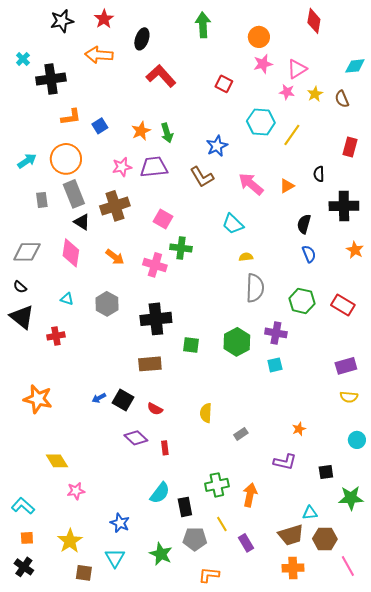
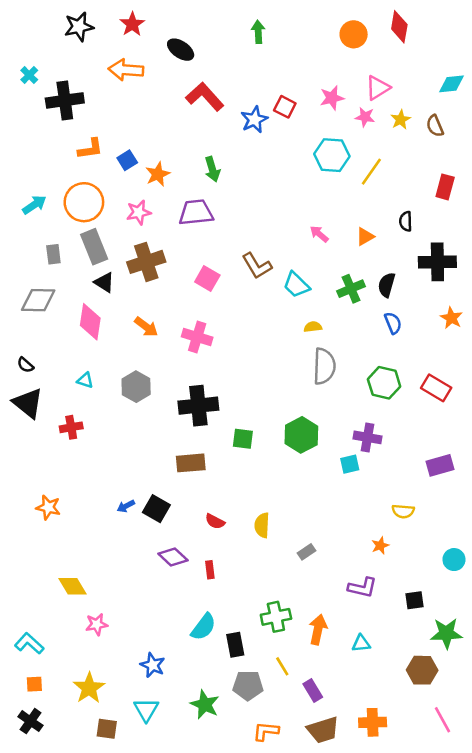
green arrow: (203, 25) -> (258, 32), size x0.7
orange circle: (259, 37) -> (354, 34), moved
black ellipse: (142, 39) -> (181, 50), turned -75
pink star: (263, 64) -> (332, 98), moved
orange star: (141, 131) -> (158, 174), moved
blue star: (217, 146) -> (254, 120), moved
pink star: (122, 167) -> (139, 212), moved
brown L-shape: (202, 177) -> (257, 266), moved
pink arrow: (251, 184) -> (319, 234), size x0.6
green cross: (181, 248) -> (351, 289), moved, turned -30
gray diamond: (27, 252) -> (38, 300), moved
purple cross: (276, 333) -> (368, 437), moved
yellow semicircle: (349, 397) -> (403, 511), moved
orange star: (38, 399) -> (48, 507), size x0.7
red semicircle: (155, 409) -> (215, 521), moved
cyan triangle: (310, 513) -> (361, 643), moved
brown trapezoid: (291, 535) -> (323, 730), moved
brown hexagon: (325, 539) -> (422, 670), moved

